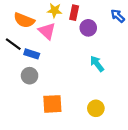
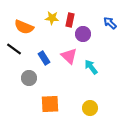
pink triangle: (47, 31) -> (69, 56), moved
blue rectangle: (32, 54) -> (44, 58), moved, turned 40

